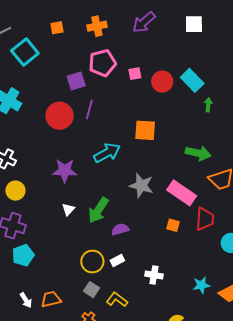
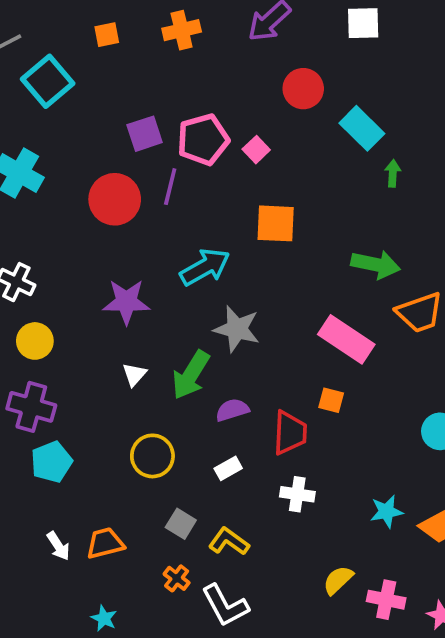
pink pentagon: (102, 63) -> (203, 140), moved
pink square: (135, 74) -> (256, 150), moved, turned -32
red circle: (162, 82) -> (303, 89), moved
gray star: (141, 185) -> (237, 329), moved
red trapezoid: (205, 219) -> (290, 433), moved
yellow circle: (92, 261) -> (152, 456), moved

